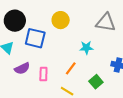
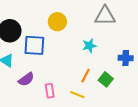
orange line: (71, 68) -> (86, 75), moved
pink rectangle: (43, 74) -> (50, 91), moved

